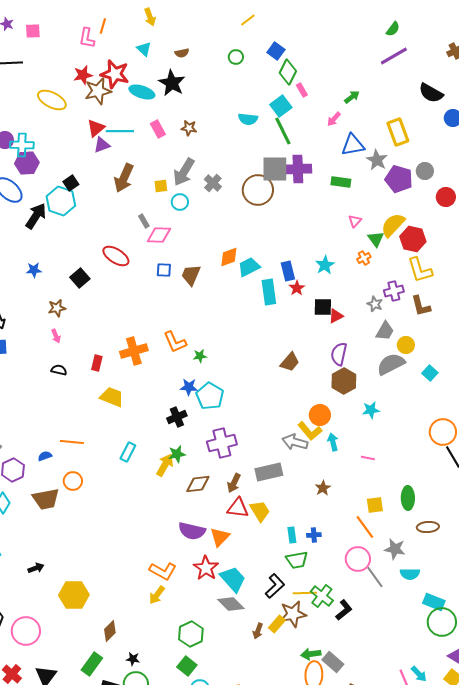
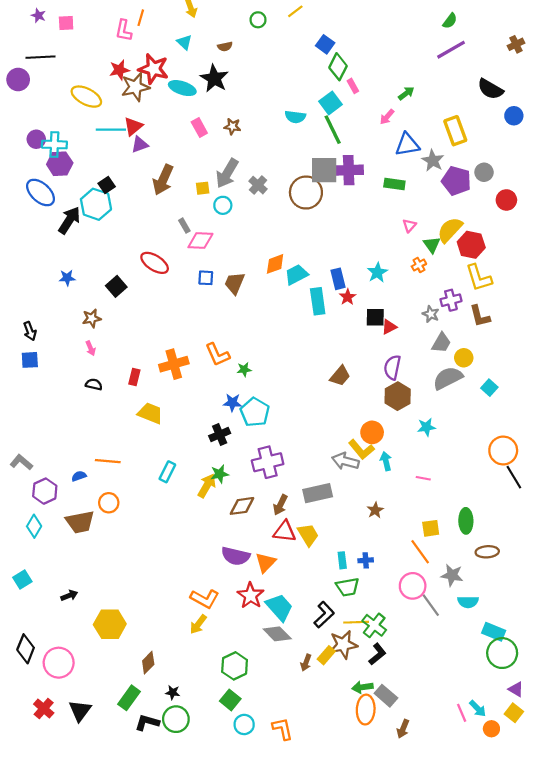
green circle: (236, 57) -> (258, 20), moved
cyan line: (120, 131) -> (111, 130), moved
black L-shape: (344, 610) -> (377, 654), moved

